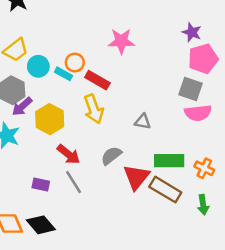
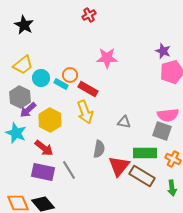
gray square: (191, 89) -> (162, 131), moved
red arrow: (69, 154) -> (44, 148), moved
gray semicircle: (111, 156) -> (99, 149), turned 138
purple rectangle: (41, 185) -> (43, 172), size x1.6

